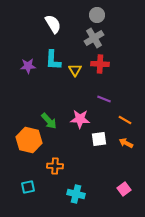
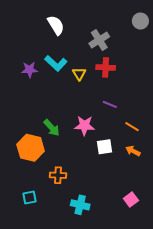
gray circle: (97, 15) -> (140, 21), moved
cyan L-shape: (53, 60) -> (56, 63), turned -50

